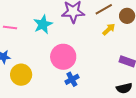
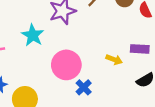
yellow arrow: (109, 29) -> (114, 60), moved, turned 80

